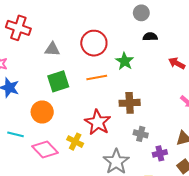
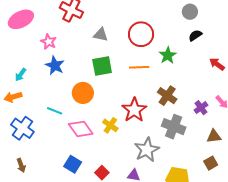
black semicircle: (150, 37) -> (195, 35), turned -40
brown cross: (130, 103) -> (167, 96), turned 30
gray cross: (141, 134) -> (174, 127), size x1.6
purple cross: (160, 153) -> (201, 108), moved, turned -32

